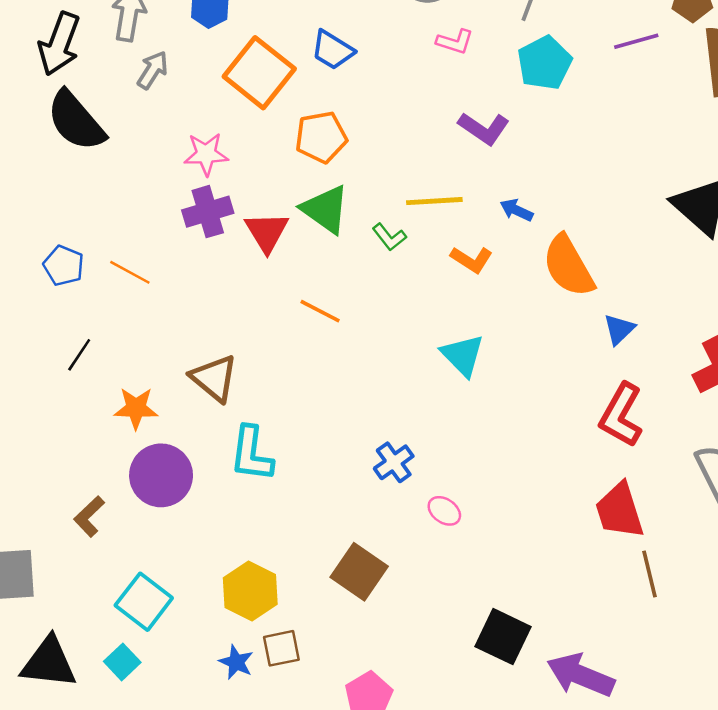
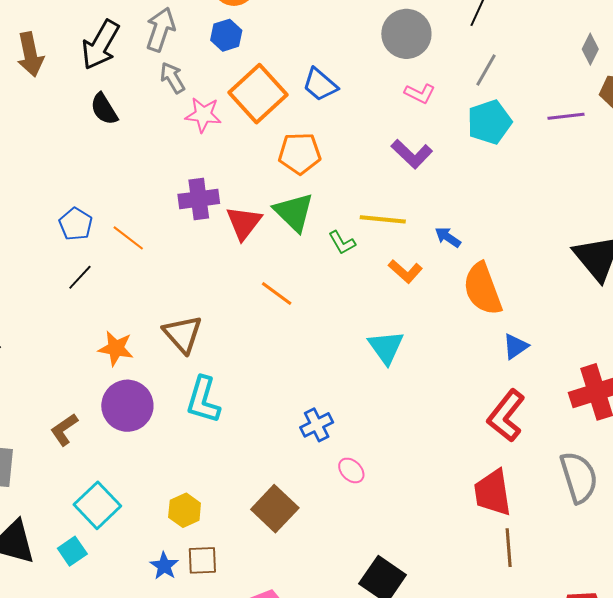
gray arrow: (153, 70) -> (172, 78), turned -72
black semicircle: (76, 121) -> (104, 109), size x0.6
purple L-shape: (484, 128) -> (412, 154), moved
pink star: (206, 154) -> (203, 115), moved
black line: (79, 355) -> (80, 277), moved
yellow hexagon: (250, 591) -> (185, 510), size x0.7

